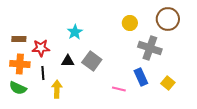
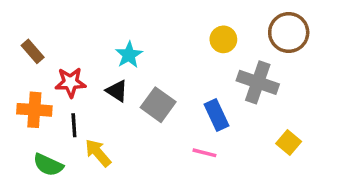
brown rectangle: (19, 39) -> (33, 51), moved, turned 48
black triangle: (68, 61) -> (117, 91), moved, turned 32
blue rectangle: (141, 77) -> (217, 115), moved
green semicircle: (18, 88) -> (48, 165), moved
yellow arrow: (57, 89) -> (98, 153), turned -42

